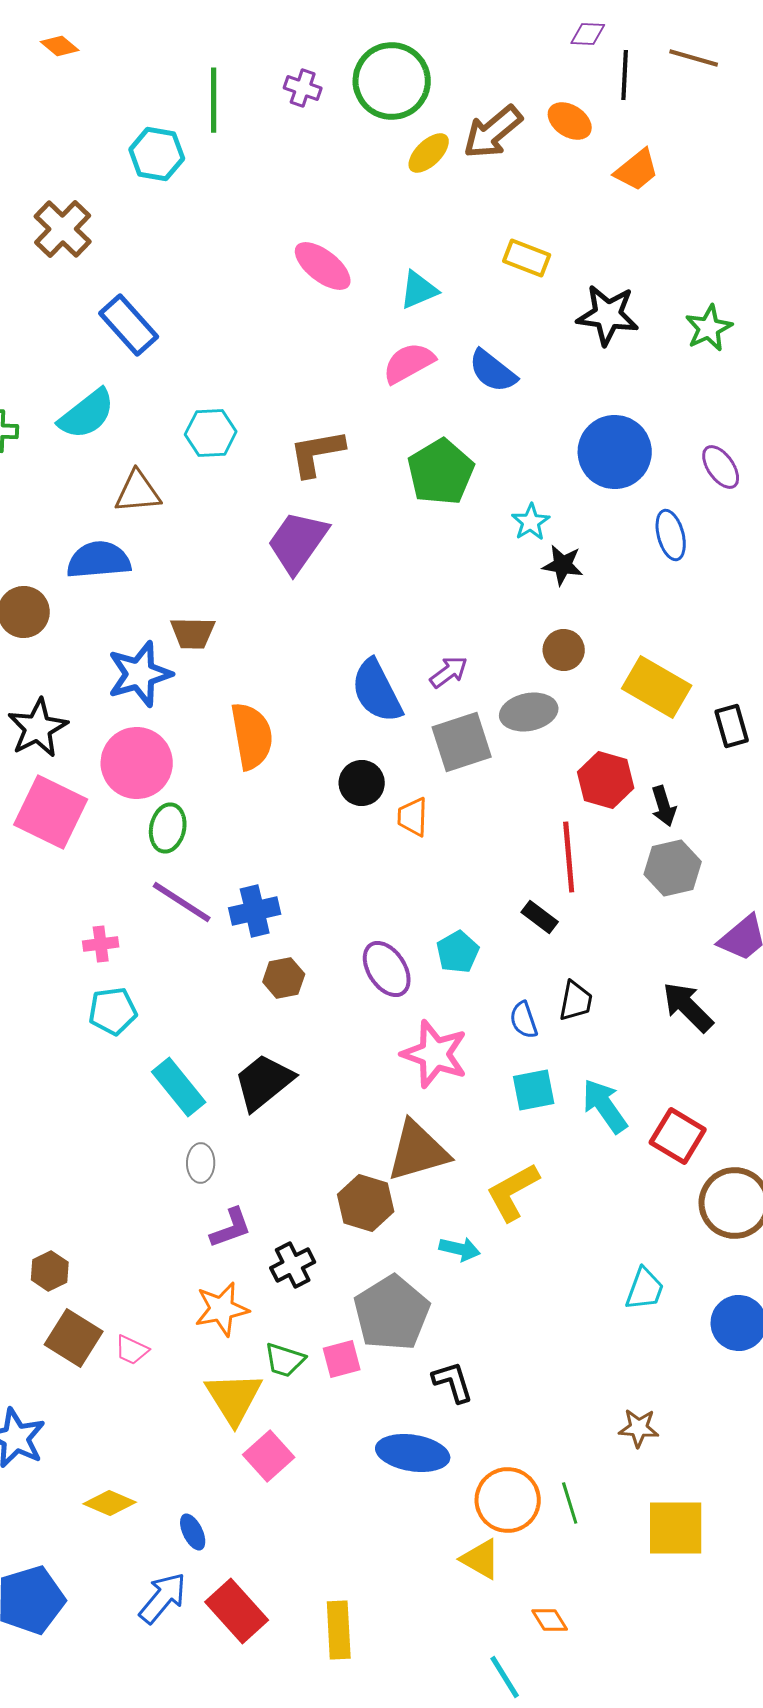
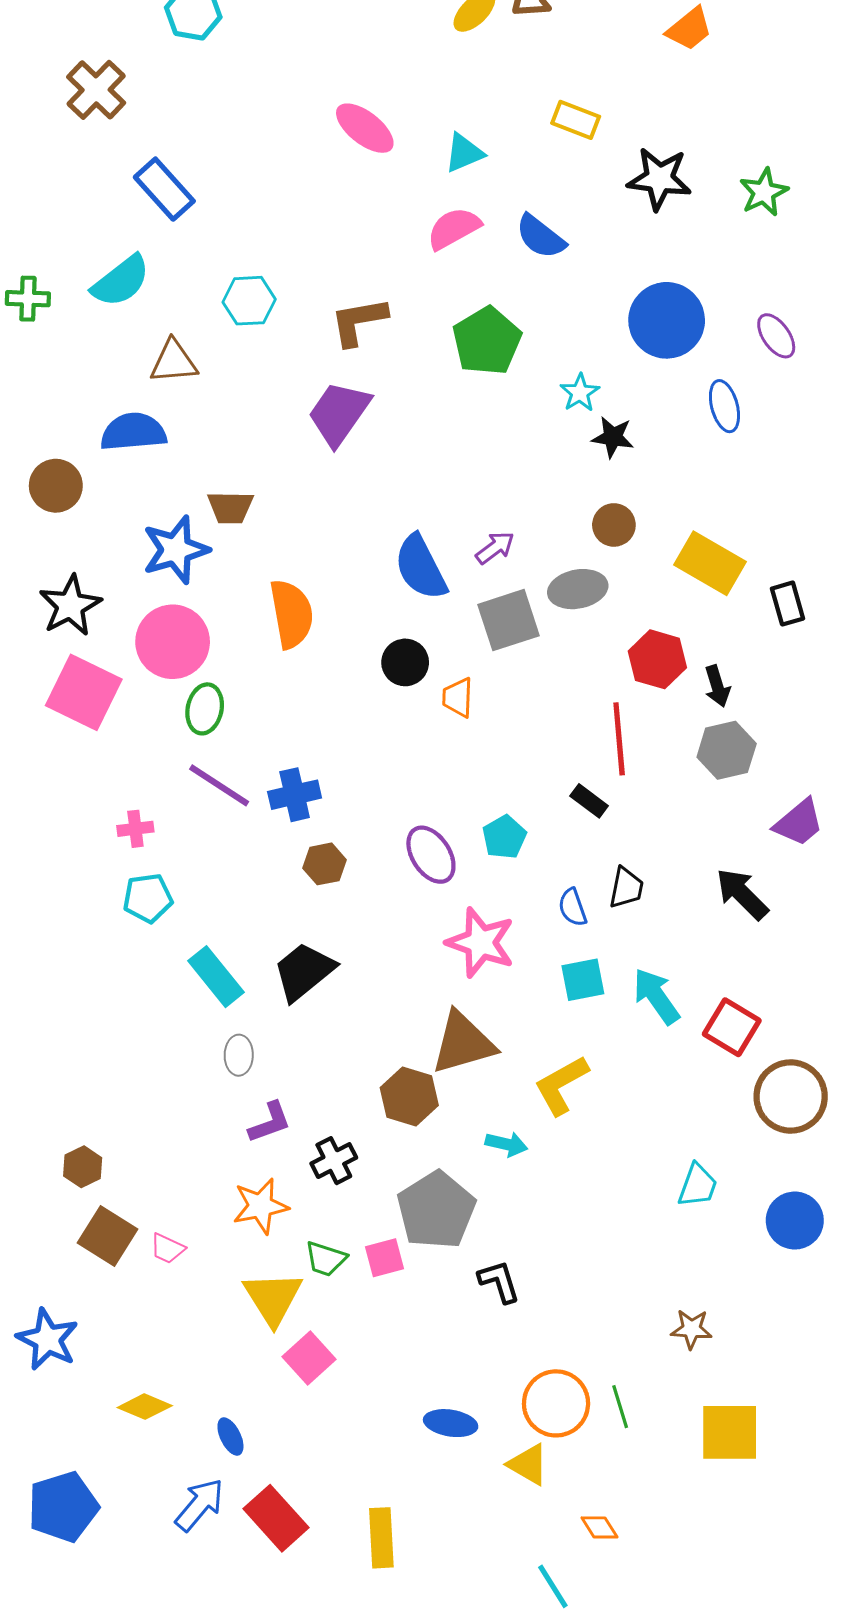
blue ellipse: (413, 1453) -> (451, 1423), moved, size x0.7

